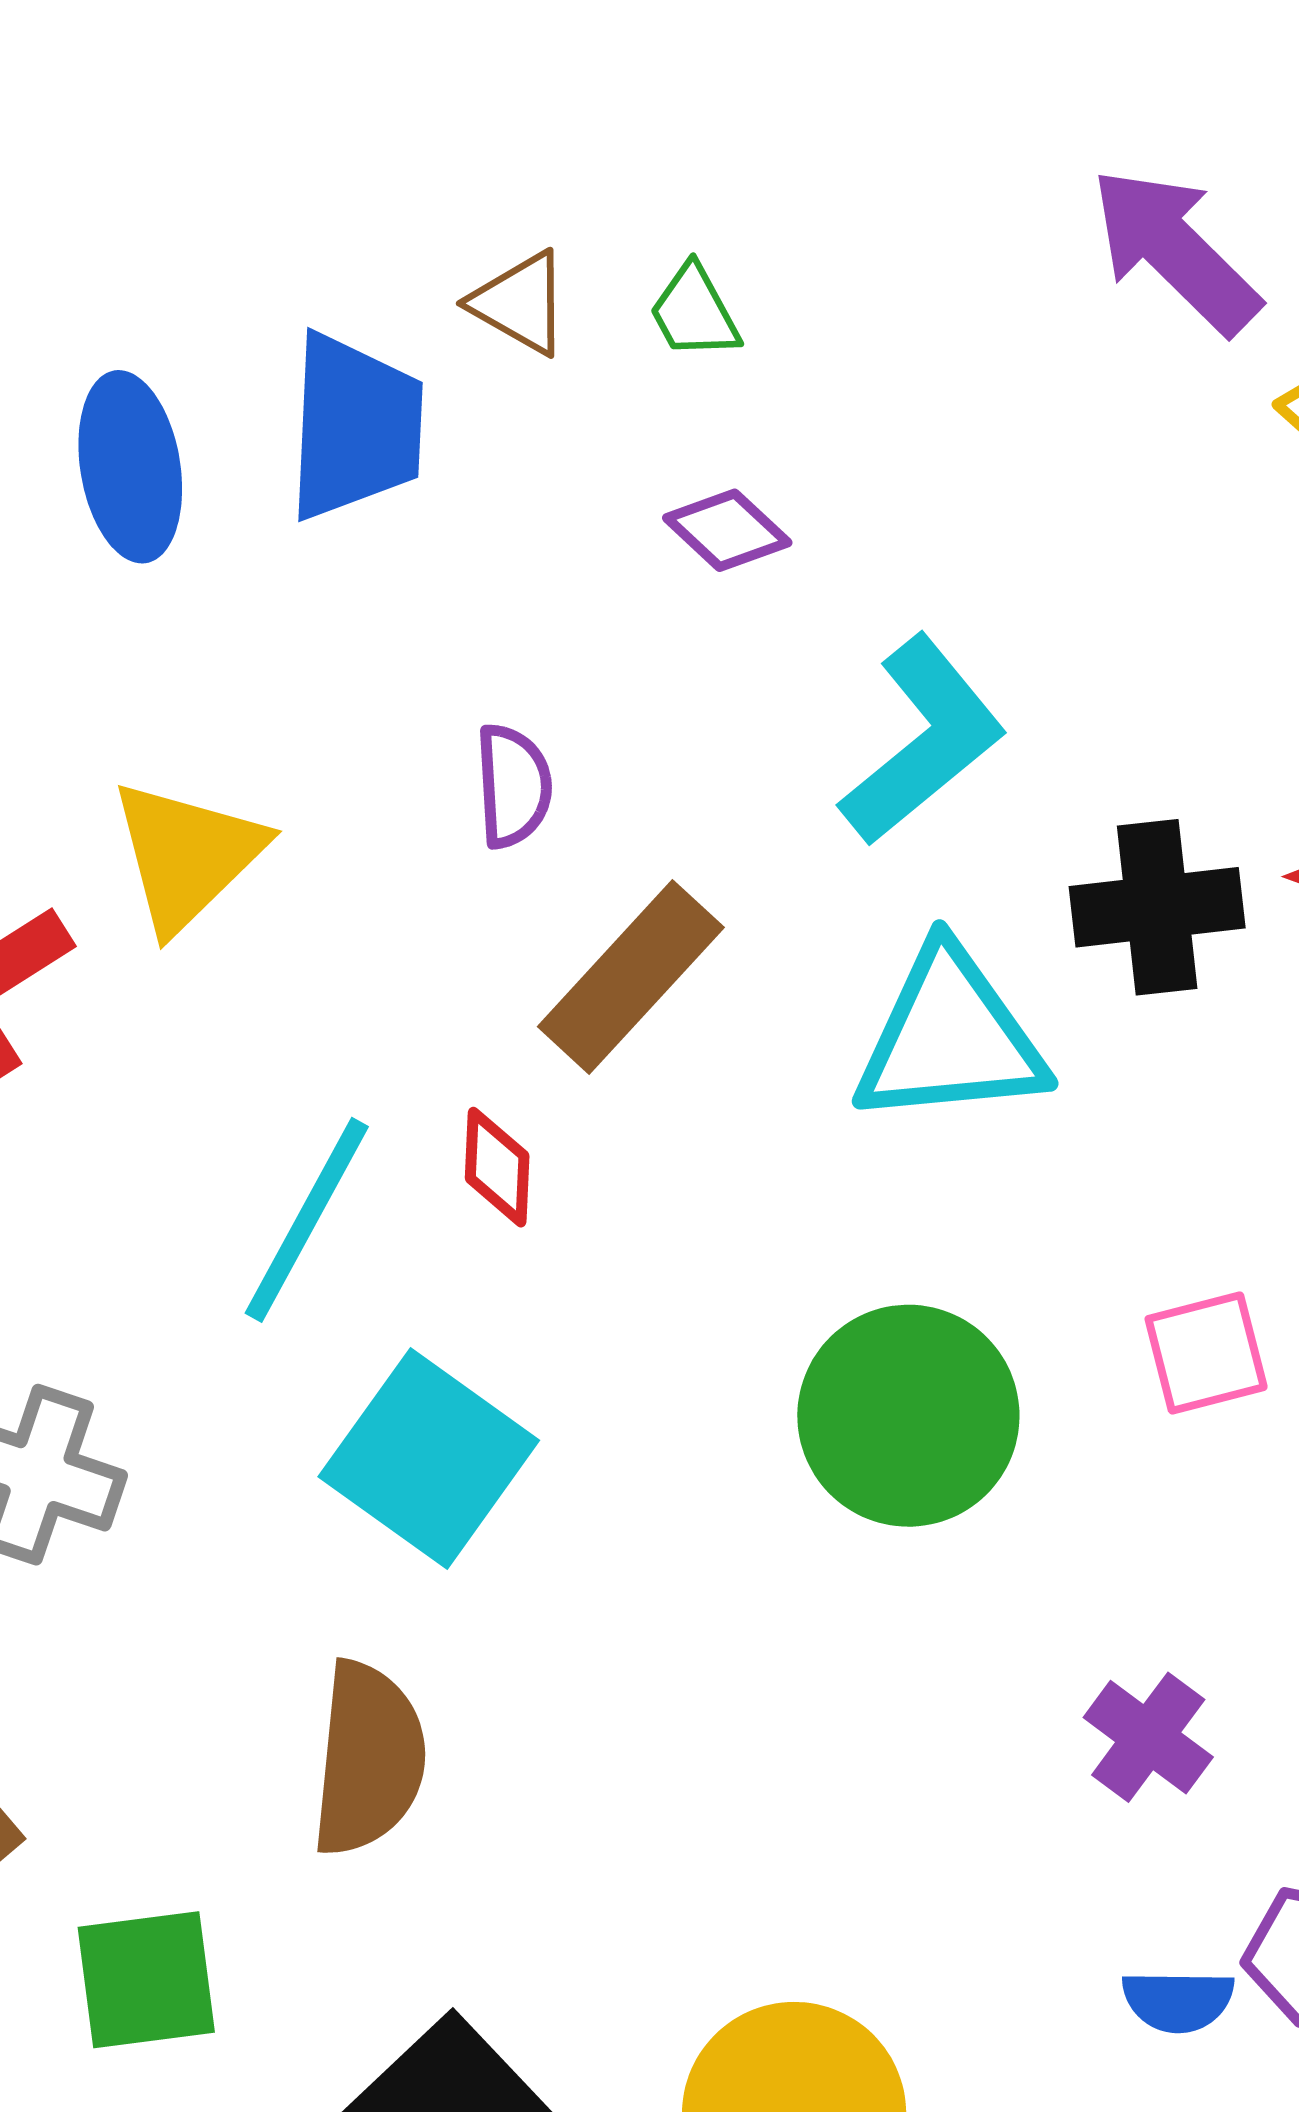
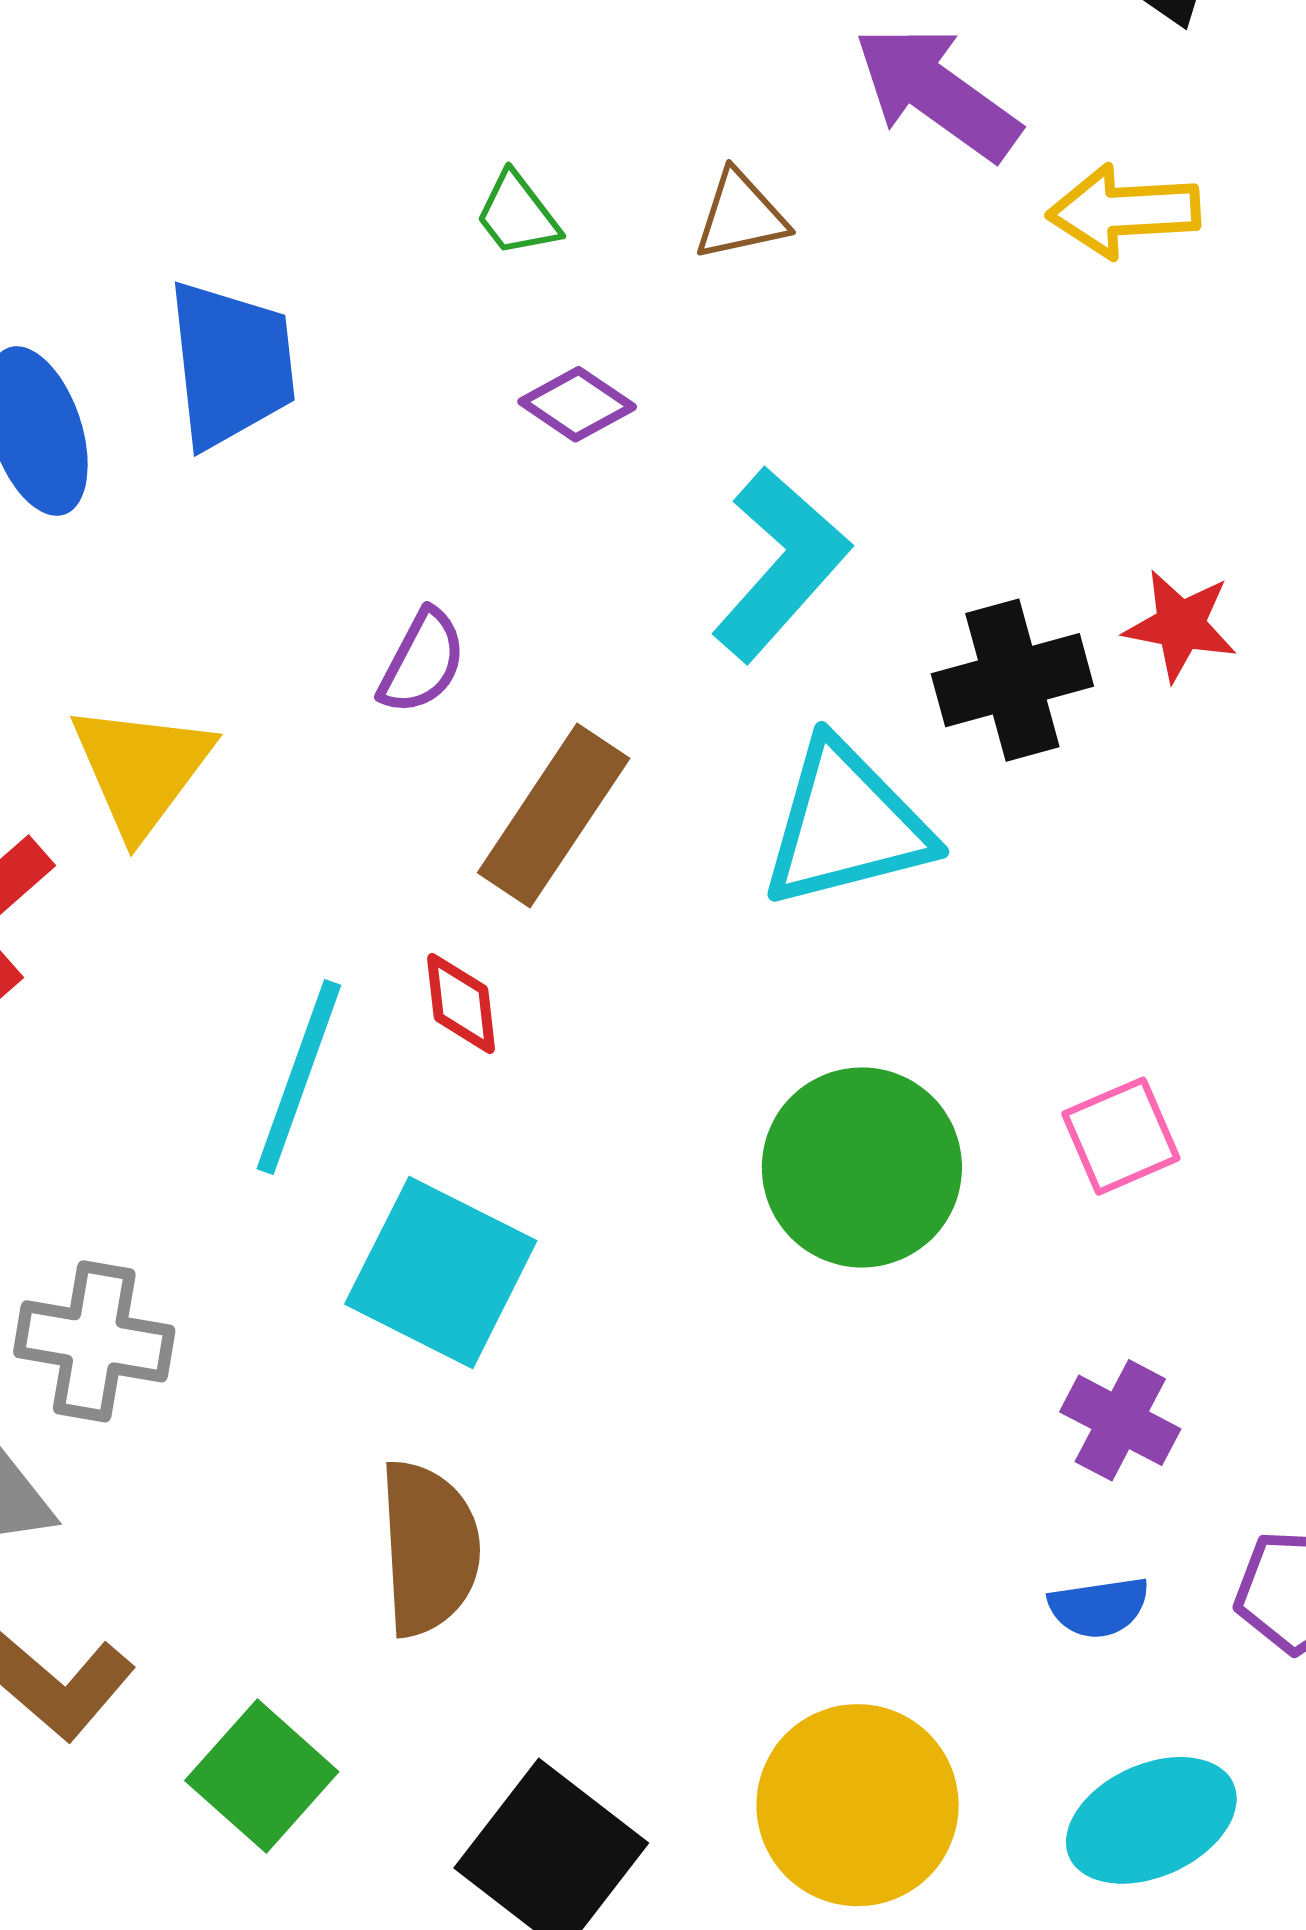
brown triangle: (520, 303) -> (741, 216), moved, turned -33
purple semicircle: (513, 786) -> (422, 662), turned 40
pink square: (1206, 1353) -> (1121, 1136), moved
green square: (146, 1980) -> (262, 1776), turned -32
blue semicircle: (1178, 2001) -> (1099, 1607), moved

